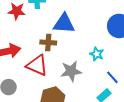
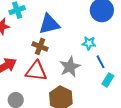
brown cross: (48, 42) -> (40, 46), turned 35
blue line: (112, 77) -> (100, 62), moved, turned 32

